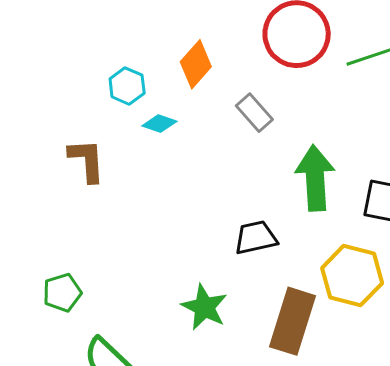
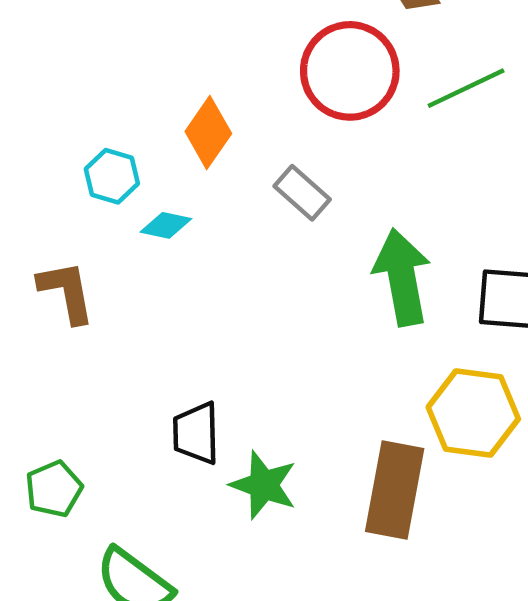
black trapezoid: (256, 238) -> (196, 433), moved, turned -72

